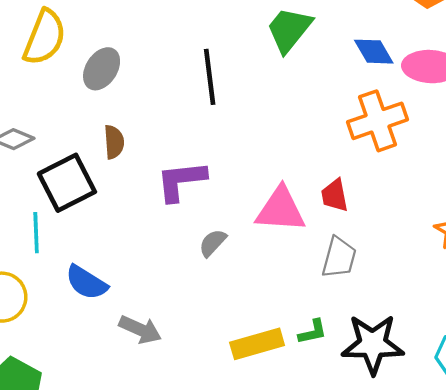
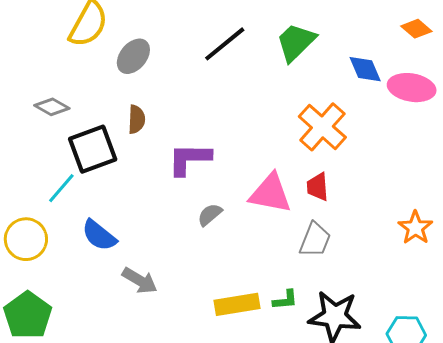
black line: (210, 77) -> (225, 44), moved, turned 51
orange cross: (378, 121) -> (322, 127), moved, turned -36
cyan line: (36, 233) -> (61, 188), turned 36

